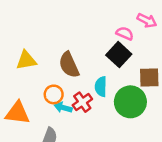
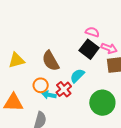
pink arrow: (147, 21) -> (109, 48), moved
cyan semicircle: (101, 87) -> (77, 76), turned 49
green circle: (130, 102) -> (102, 103), moved

